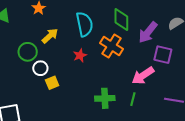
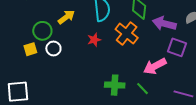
purple arrow: (148, 32) -> (164, 24), turned 60
yellow square: (52, 83) -> (30, 49), moved
green line: (133, 99) -> (143, 89), turned -64

